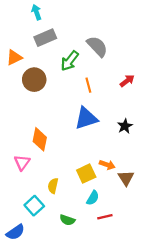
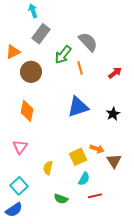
gray rectangle: (45, 38) -> (41, 34), turned -30
orange line: (88, 85) -> (80, 68), moved
orange diamond: (40, 139) -> (27, 111), moved
cyan square: (34, 206) -> (19, 186), moved

